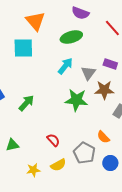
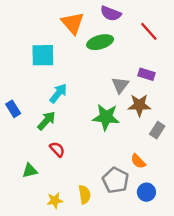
orange triangle: (35, 21) -> (73, 23), moved
cyan arrow: (65, 66) -> (58, 93), moved
red semicircle: (53, 140) -> (57, 149), moved
yellow semicircle: (58, 165) -> (85, 195), turned -70

